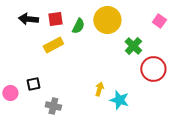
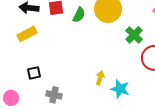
yellow rectangle: (53, 45) -> (27, 34), moved
pink circle: (10, 93) -> (11, 98), moved

